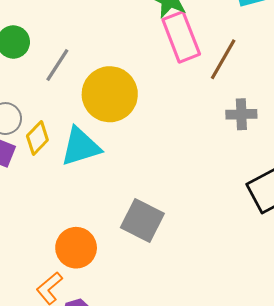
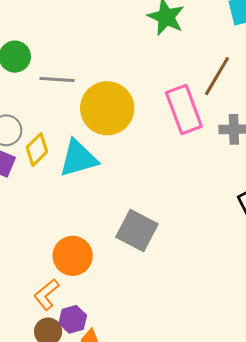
pink rectangle: (181, 37) -> (184, 110), moved
gray line: (57, 65) -> (57, 79), turned 60

